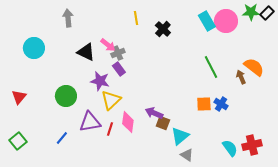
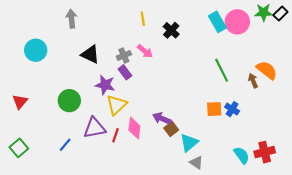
pink arrow: (108, 45) -> (145, 51), moved
brown square: (163, 123) -> (171, 129), turned 32

